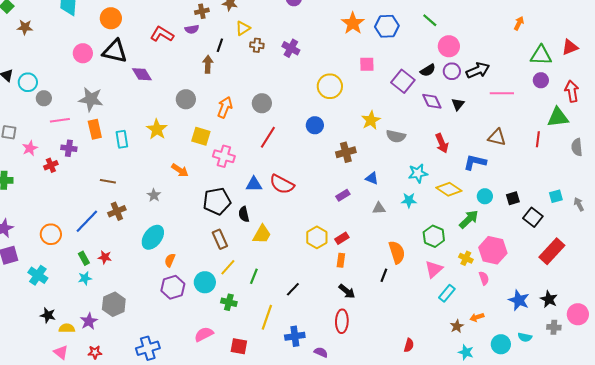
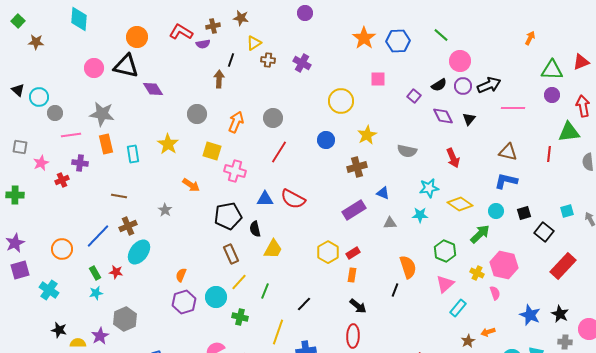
orange circle: (111, 18) -> (137, 37), moved
red L-shape: (162, 34) -> (181, 32), moved
purple square: (403, 81) -> (414, 96), size x0.6
yellow star: (371, 120) -> (367, 135), moved
blue L-shape: (475, 162) -> (506, 181), moved
purple rectangle: (343, 195) -> (354, 210), size x1.6
cyan ellipse: (153, 237) -> (139, 252), moved

